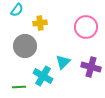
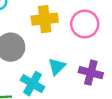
yellow cross: (40, 23) -> (45, 19), moved, size x1.5

